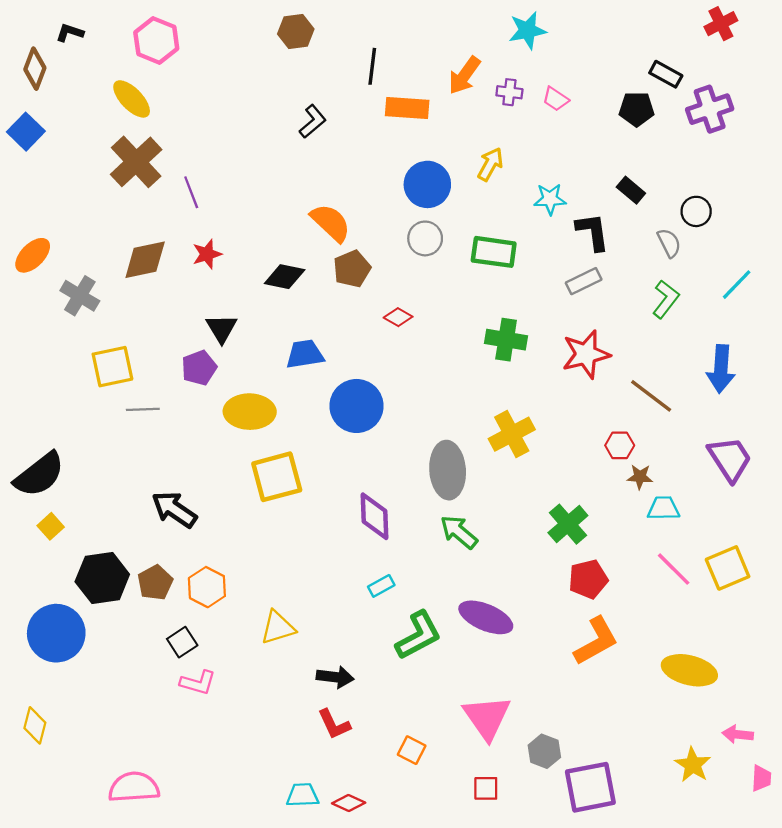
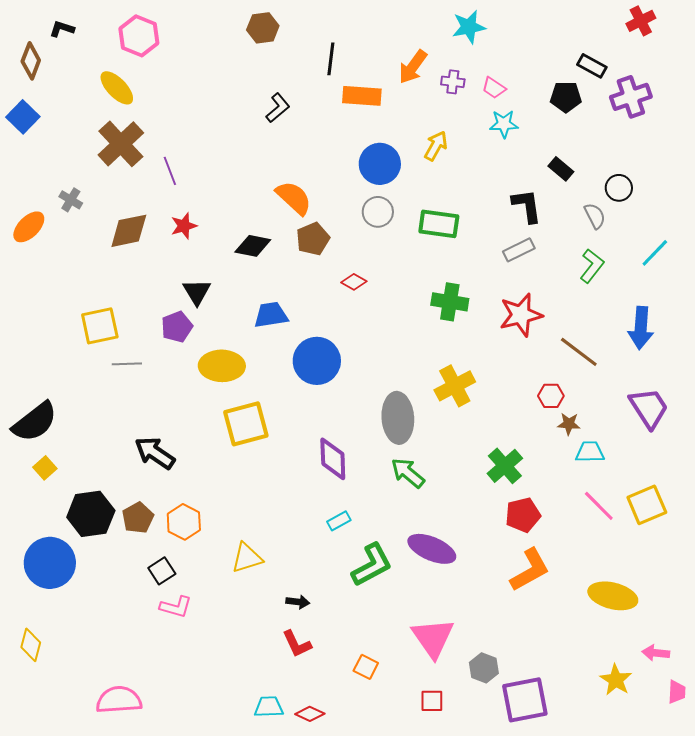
cyan star: (550, 199) -> (504, 124), moved
gray cross: (80, 296) -> (71, 200), moved, size x0.7
black arrow: (335, 677) -> (298, 602), size x0.7

